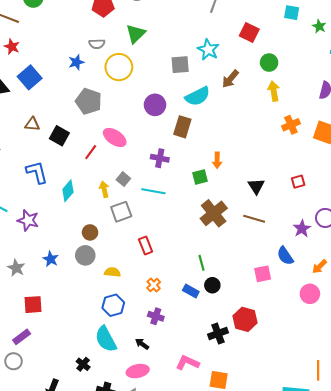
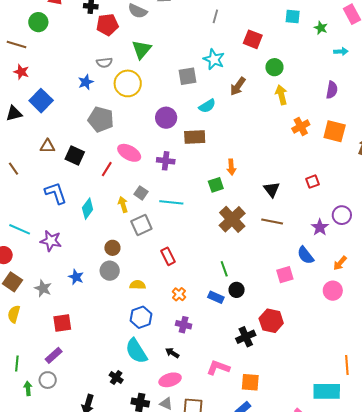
cyan semicircle: (198, 96) -> (207, 106), size x0.7
brown rectangle: (182, 127) -> (195, 137), turned 75
purple cross: (160, 158) -> (166, 161), moved

